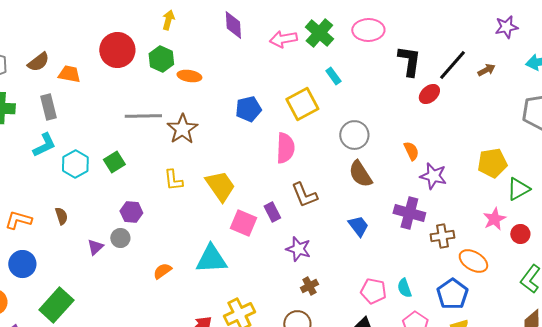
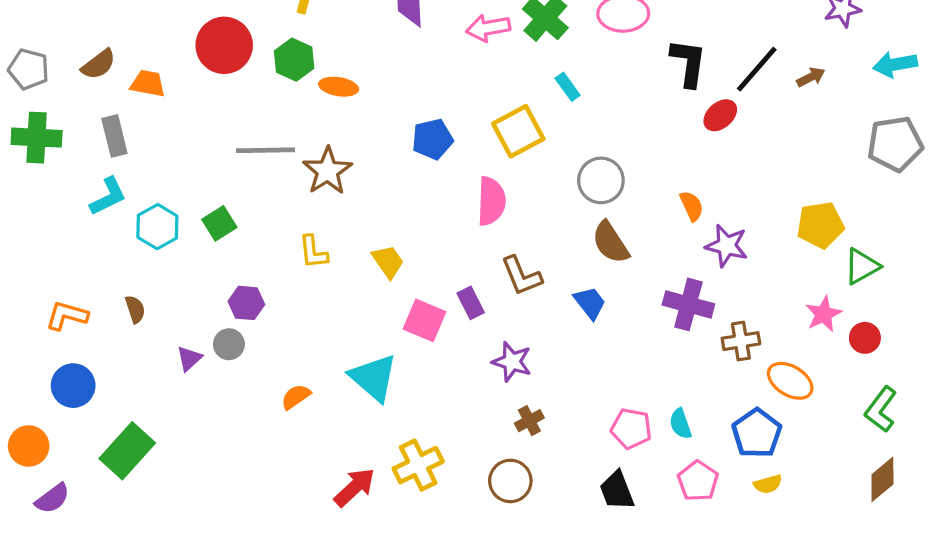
yellow trapezoid: (220, 186) -> (388, 262), size x0.7
blue trapezoid: (358, 226) -> (590, 303), moved
cyan triangle: (211, 259) -> (374, 378), turned 44

